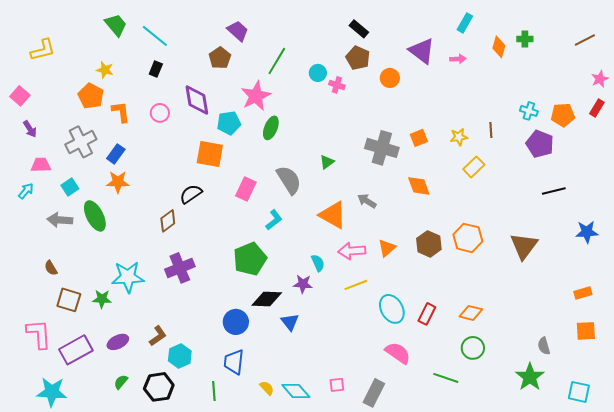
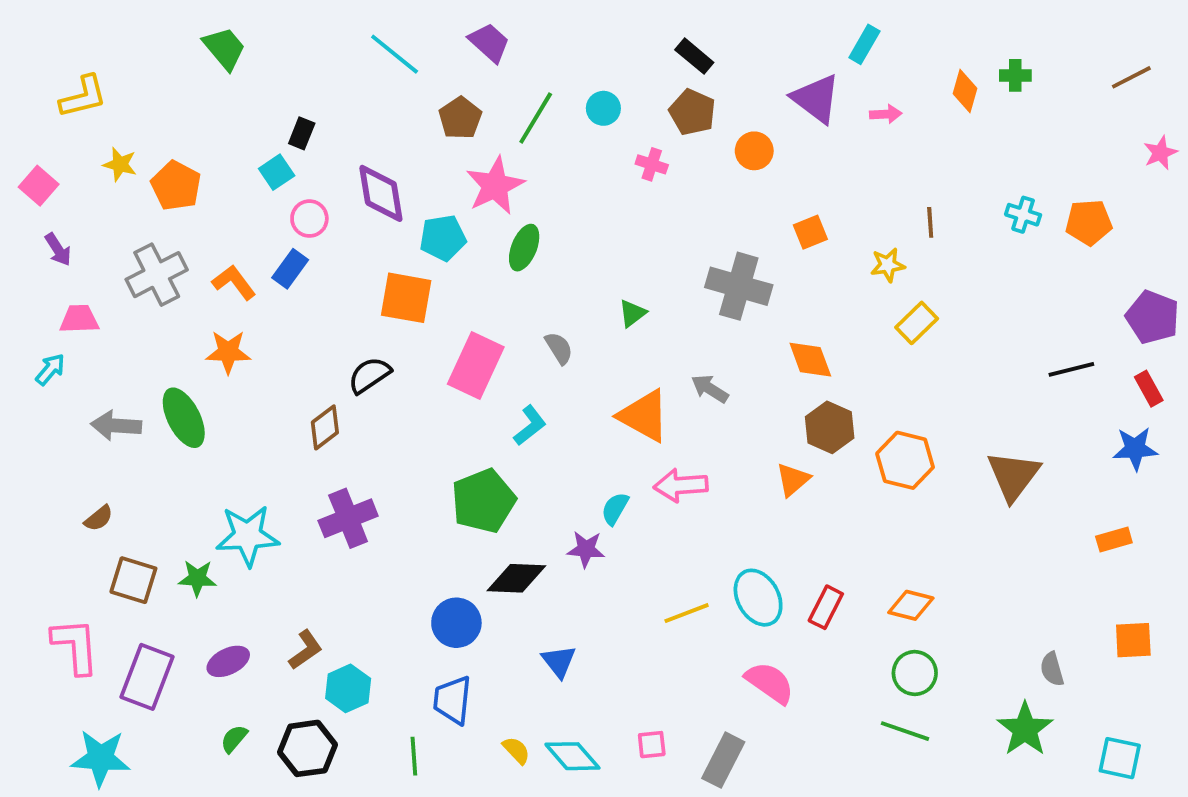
cyan rectangle: (465, 23) -> (864, 44), moved
purple trapezoid: (238, 31) -> (489, 43), moved
cyan line: (155, 36) -> (395, 54), moved
brown pentagon: (220, 58) -> (460, 118), moved
yellow star: (105, 70) -> (120, 164), moved
cyan circle: (318, 73) -> (603, 108), moved
red rectangle: (597, 108) -> (1149, 389), moved, turned -60
orange L-shape: (121, 112) -> (234, 282), moved, turned -30
brown line: (491, 130) -> (930, 222), moved
orange square: (419, 138) -> (810, 232), moved
purple pentagon: (540, 144) -> (1153, 317), moved
blue rectangle: (116, 154) -> (290, 269), moved
gray semicircle: (289, 180) -> (559, 348), size x0.6
cyan square: (70, 187) -> (277, 172), moved
pink rectangle: (246, 189) -> (476, 366), size x1.4
brown hexagon: (429, 244) -> (830, 427), moved
orange triangle: (387, 248) -> (793, 480), moved
cyan semicircle: (318, 263) -> (615, 509), turned -126
brown semicircle: (51, 268) -> (99, 518), turned -98
yellow line: (356, 285) -> (687, 613), moved
orange rectangle: (583, 293) -> (1114, 540), moved
blue triangle: (290, 322) -> (559, 661), moved
purple rectangle: (76, 350) -> (147, 677), turned -40
green line: (446, 378) -> (905, 731), moved

